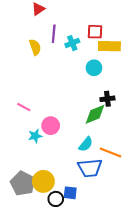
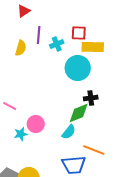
yellow semicircle: (35, 47) -> (21, 48), turned 35
cyan circle: (94, 68) -> (78, 68), size x1.6
cyan semicircle: (86, 144) -> (69, 132), moved

